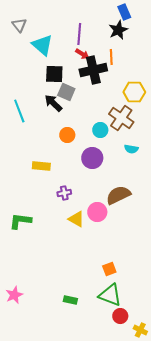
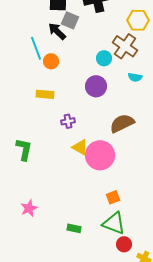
cyan line: (19, 111) -> (36, 48), moved
orange circle: (67, 135) -> (51, 61), moved
pink circle: (97, 212) -> (100, 155), moved, size x1.5
green L-shape: (20, 221) -> (24, 149), turned 95
pink star: (14, 295) -> (29, 208), moved

